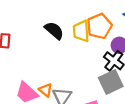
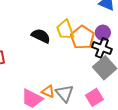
orange pentagon: (99, 26) -> (82, 37), moved

